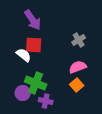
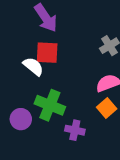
purple circle: (23, 93) -> (21, 119), moved
purple cross: (46, 101) -> (75, 130), moved

